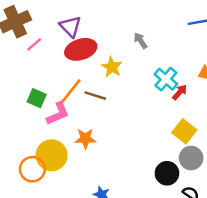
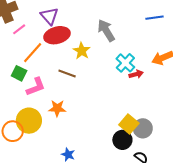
gray arrow: (140, 41) -> (106, 30), size x1.6
orange line: (71, 91) -> (33, 53), moved
red arrow: (180, 92) -> (136, 74), turned 32
yellow square: (184, 131) -> (129, 124), moved

